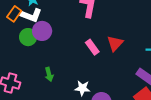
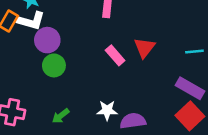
green circle: (28, 37) -> (54, 65), moved
green arrow: (49, 74) -> (61, 116), moved, turned 72

